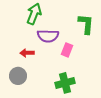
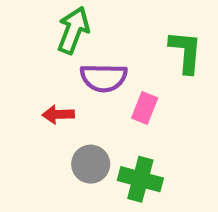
gray circle: (18, 76) -> (91, 164), moved
green cross: (65, 83) -> (140, 179), turned 30

